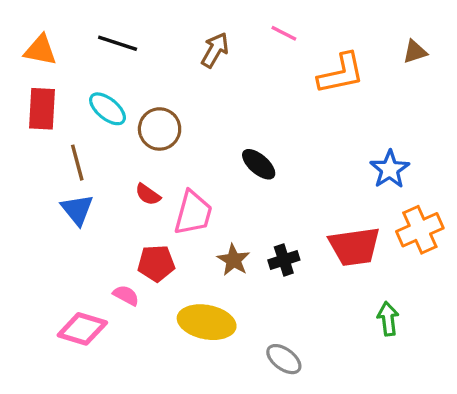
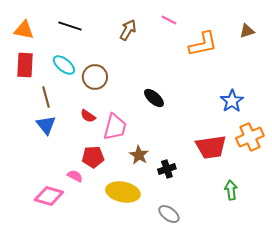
black cross: (284, 260) -> (167, 169), moved

